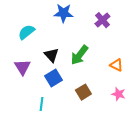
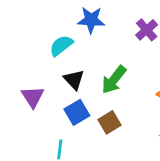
cyan semicircle: (26, 32) -> (61, 46), moved
brown square: (83, 92) -> (110, 122), moved

